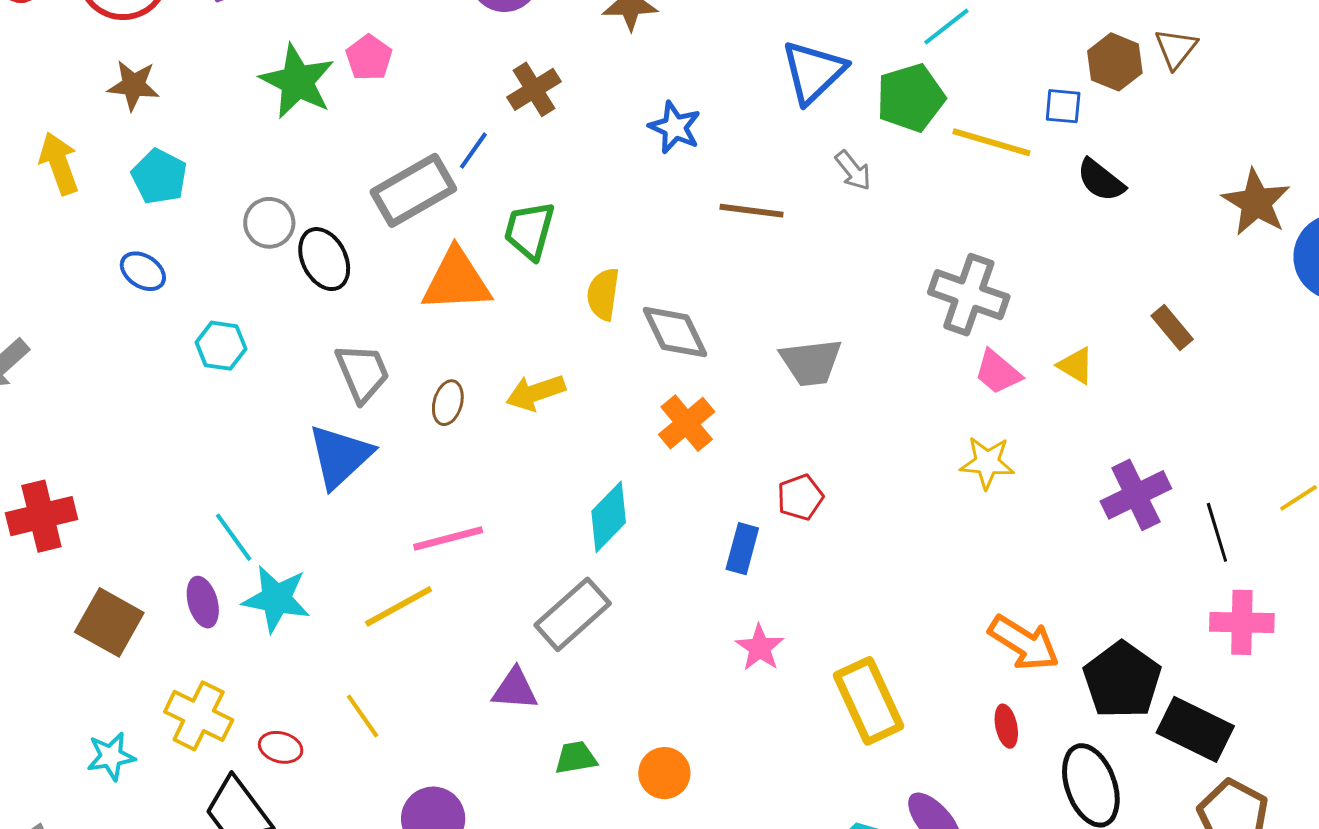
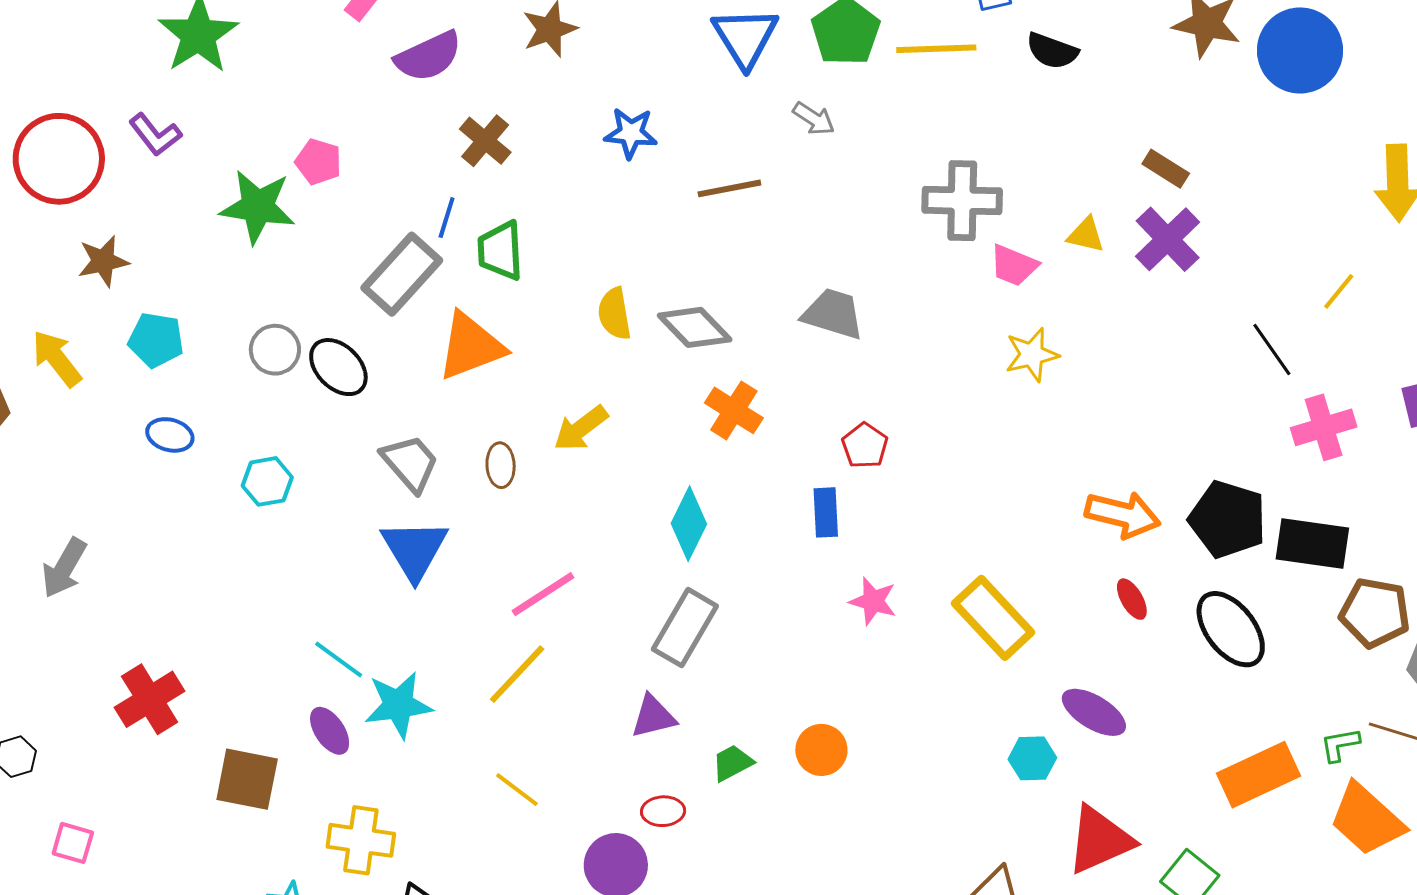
green trapezoid: (529, 230) -> (500, 251), moved
gray trapezoid: (811, 362) -> (833, 314), turned -138
purple cross: (1136, 495) -> (1168, 239), moved
red ellipse: (281, 747) -> (663, 811), moved

